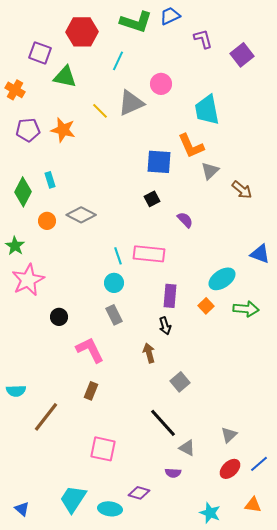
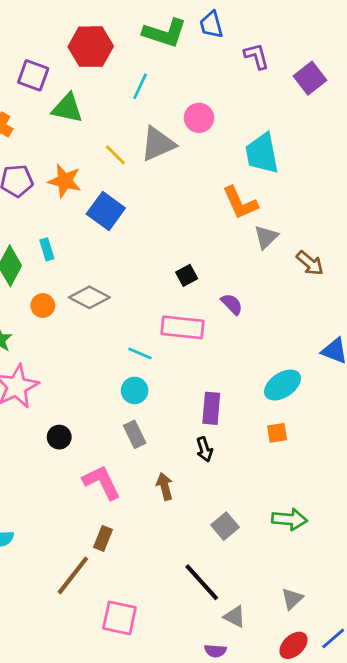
blue trapezoid: (170, 16) -> (211, 25), turned -80
blue square: (159, 162) -> (106, 211), moved, turned 32
pink rectangle: (149, 254) -> (183, 327), moved
cyan line: (118, 256) -> (140, 353), turned -48
orange square: (206, 306) -> (277, 433), moved, turned 35
green arrow: (246, 309) -> (289, 519), moved
brown arrow: (149, 353) -> (165, 486), moved
brown line: (46, 417) -> (73, 575), moved

